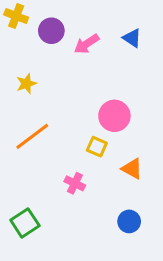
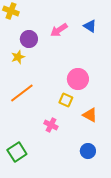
purple circle: (51, 31) -> (29, 39), moved

